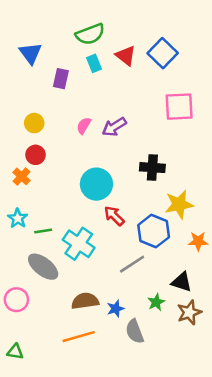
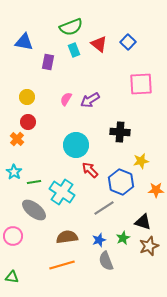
blue triangle: (30, 53) -> (24, 42), turned -42
blue square: (163, 53) -> (128, 42), size x0.7
yellow star: (179, 204) -> (141, 161), size x0.7
blue star: (116, 309) -> (99, 240), moved

